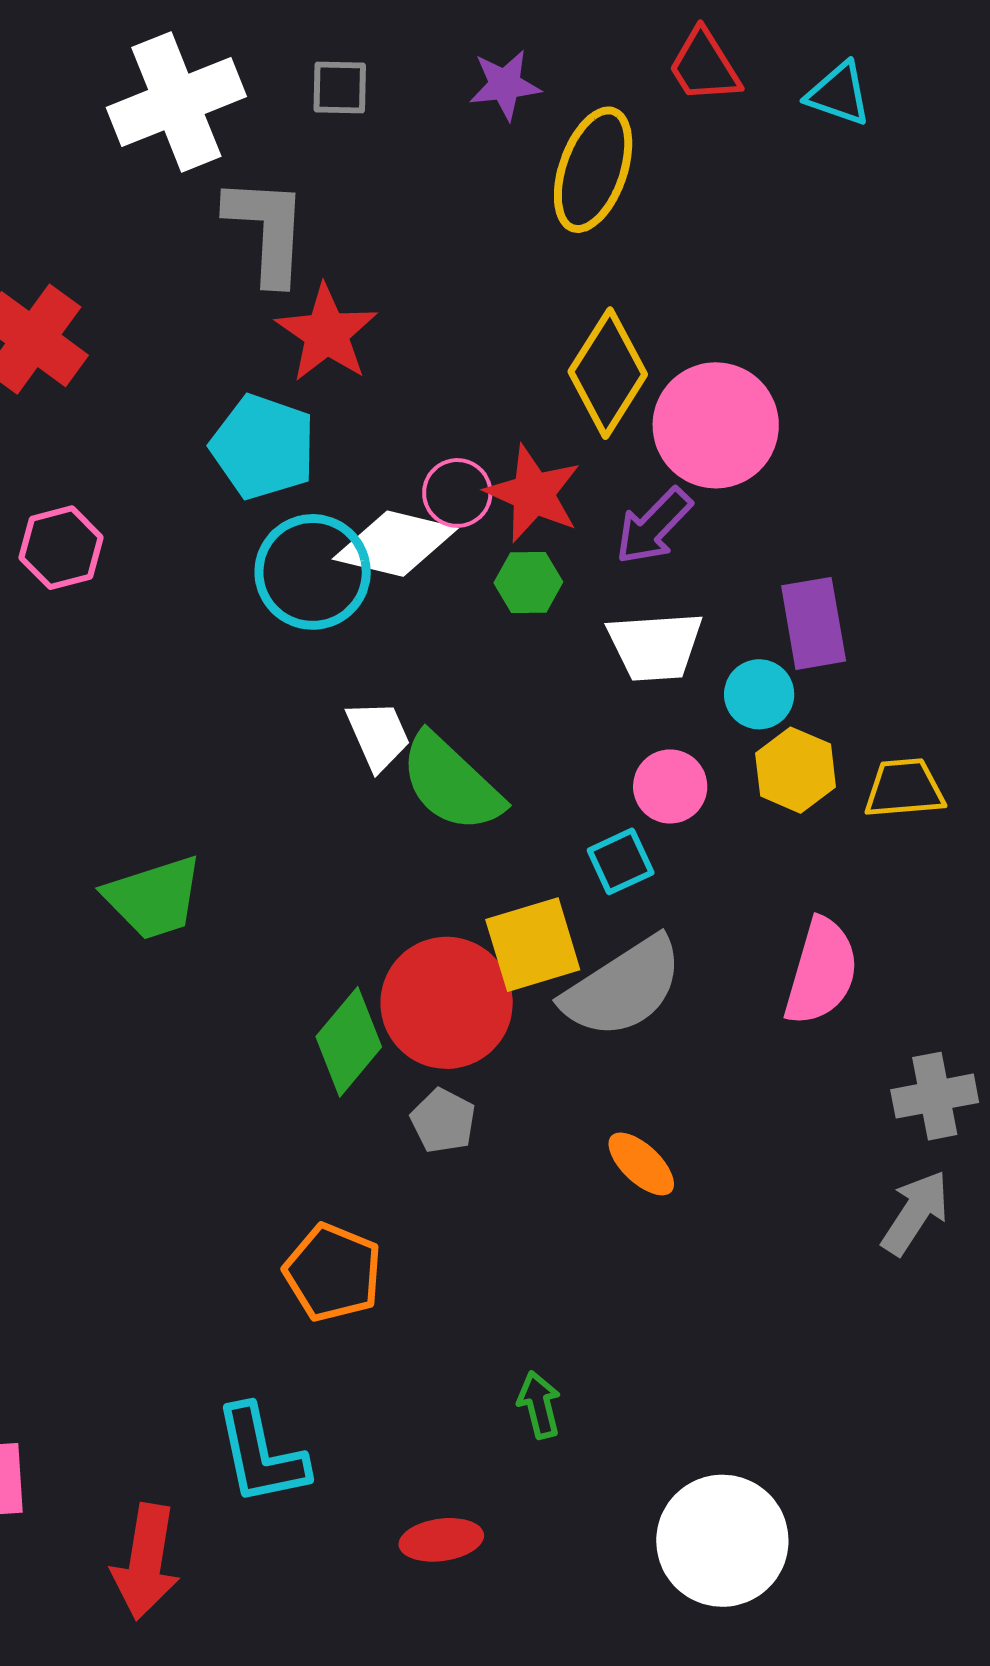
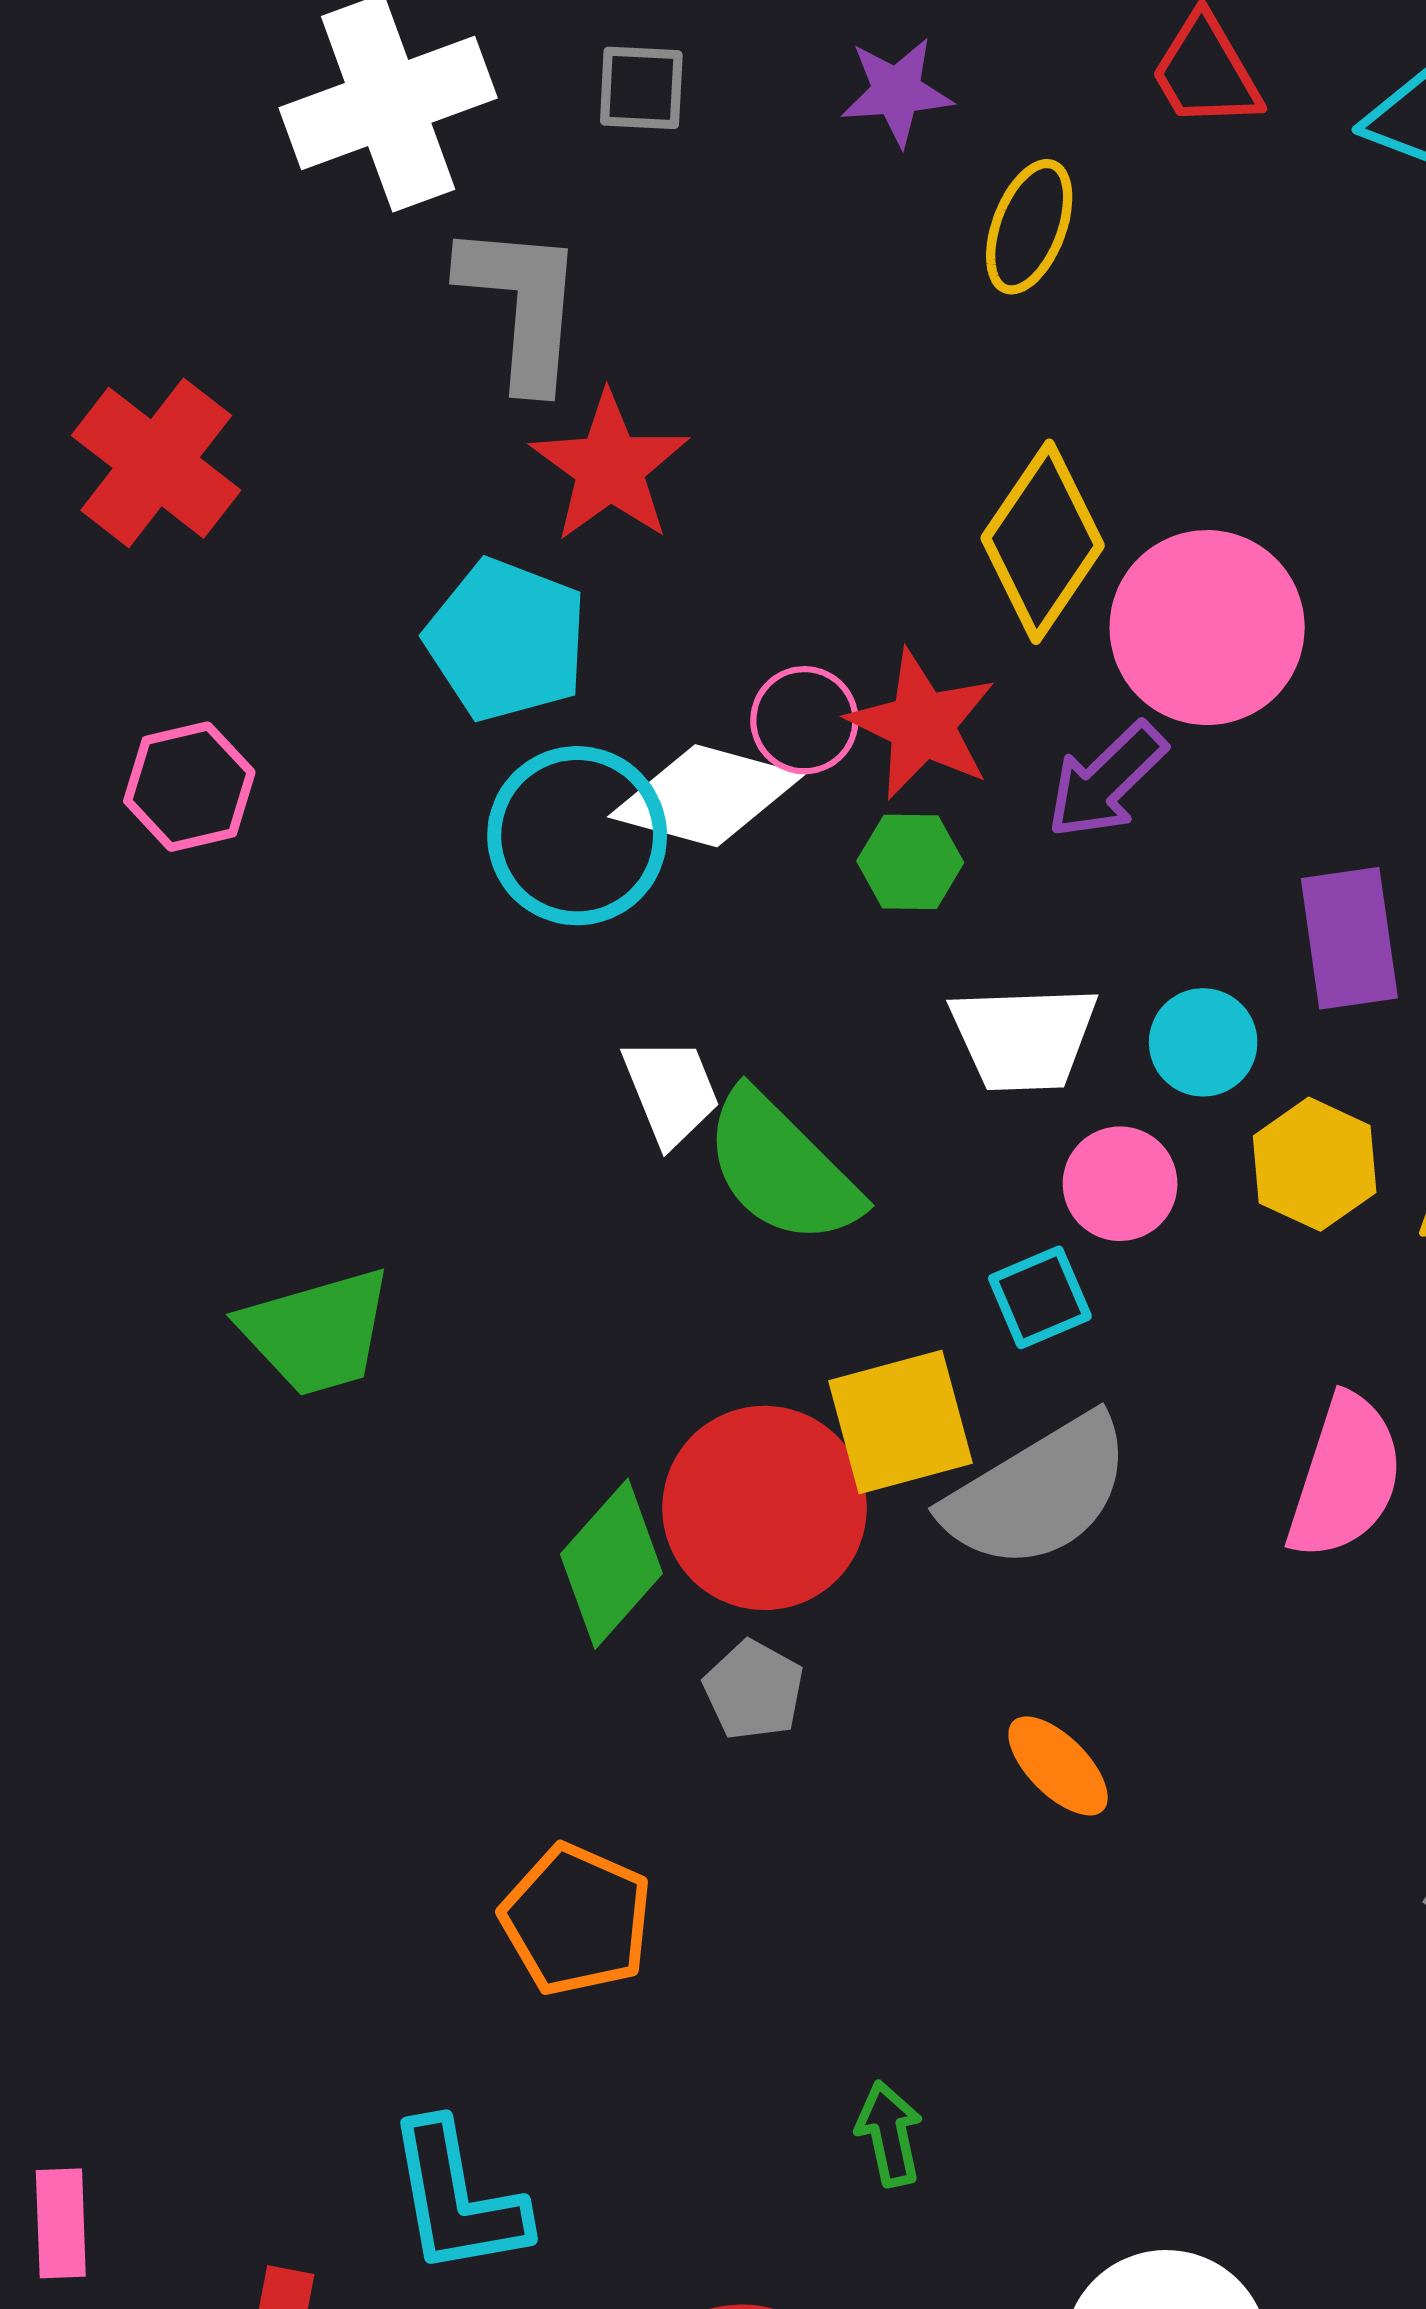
yellow ellipse: (593, 170) -> (1029, 227), size x0.7
white trapezoid: (655, 646) -> (1024, 1038), moved
cyan circle: (759, 694) -> (1203, 1042), moved

